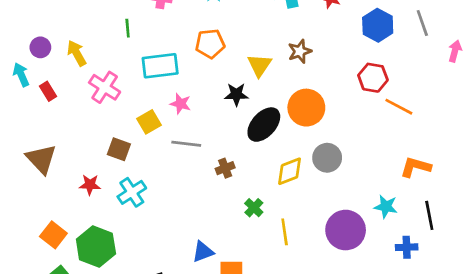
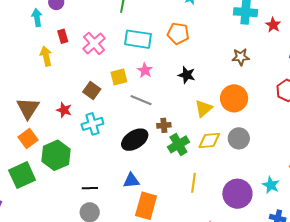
yellow arrow: (77, 53) -> (46, 56), moved
yellow triangle: (259, 65) -> (203, 108), moved
red rectangle: (48, 91) -> (63, 36), moved
black ellipse: (264, 125) -> (135, 140), moved
brown triangle: (41, 159) -> (28, 108), moved
green cross: (254, 208) -> (178, 144), moved, size x1.5

